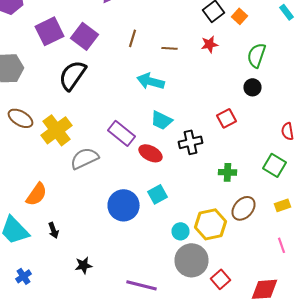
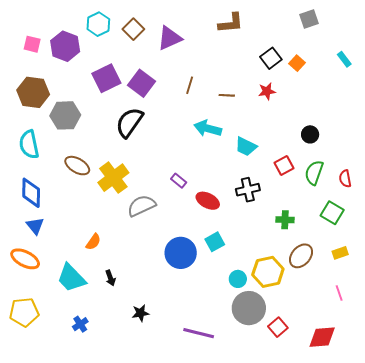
green semicircle: (256, 55) -> (314, 173), moved
cyan trapezoid: (162, 120) -> (246, 147), moved
purple rectangle: (122, 133) -> (179, 181), size x0.6
orange semicircle: (36, 194) -> (93, 242), size x0.7

